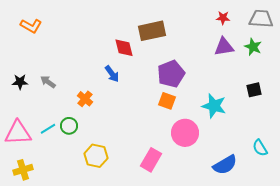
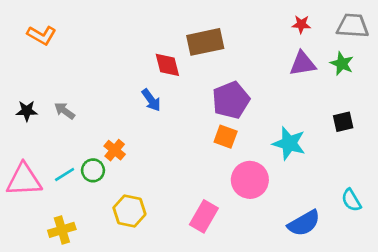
orange cross: (85, 99) -> (115, 150), moved
yellow cross: (23, 170) -> (62, 230), moved

